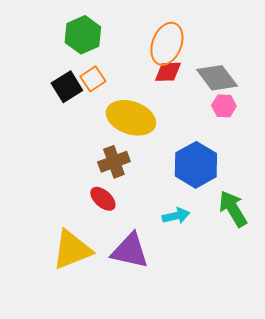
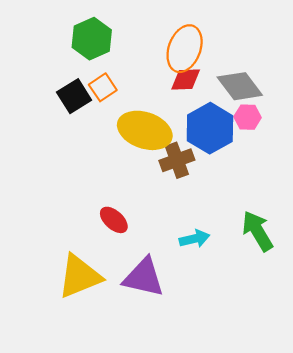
brown cross: (114, 162) -> (177, 160), moved
blue hexagon: (196, 165) -> (210, 128), moved

